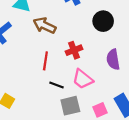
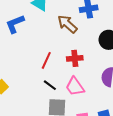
brown arrow: (45, 25) -> (67, 24), moved

